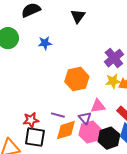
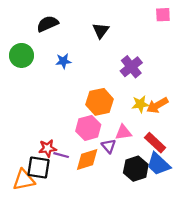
purple cross: (114, 58) -> (131, 67), moved
purple line: (58, 115) -> (61, 155), moved
pink hexagon: (90, 132) -> (88, 128), moved
black square: (35, 137) -> (38, 167), moved

